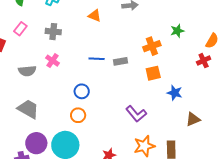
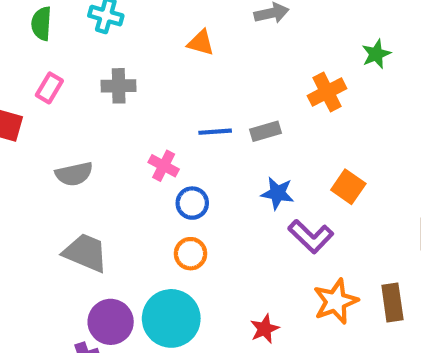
pink cross: (52, 61) -> (164, 166), moved
orange square: (153, 73) -> (348, 187), moved, turned -35
blue star: (175, 93) -> (277, 193), moved

